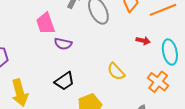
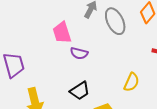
yellow semicircle: (116, 71) -> (132, 82), turned -114

